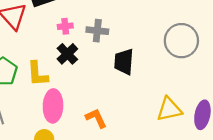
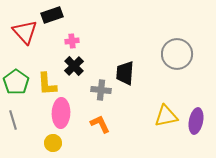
gray cross: (97, 31) -> (101, 90), moved

